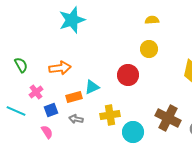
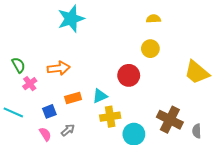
cyan triangle: (92, 87) -> (100, 96), moved
pink cross: (36, 92) -> (30, 84), moved
gray arrow: (76, 119) -> (68, 130), moved, turned 128

